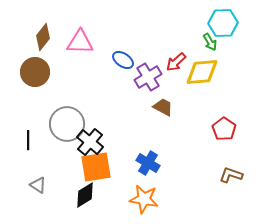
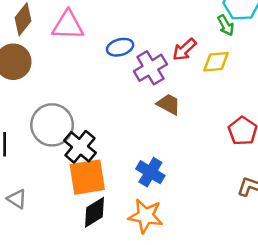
blue ellipse: (123, 60) -> (120, 47), turned -50
yellow diamond: (202, 72) -> (216, 62), size x0.7
black diamond: (85, 195) -> (95, 212), moved

